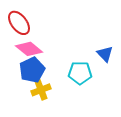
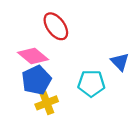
red ellipse: (19, 23) -> (56, 26), moved

